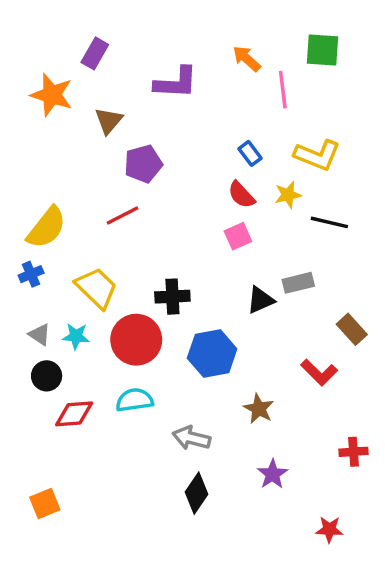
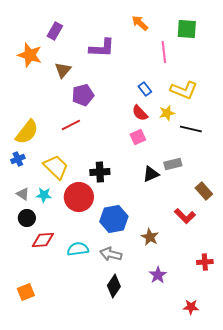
orange arrow: (247, 59) -> (140, 23), moved
blue hexagon: (212, 353) -> (114, 219), moved
cyan semicircle: (135, 400) -> (78, 249), moved

